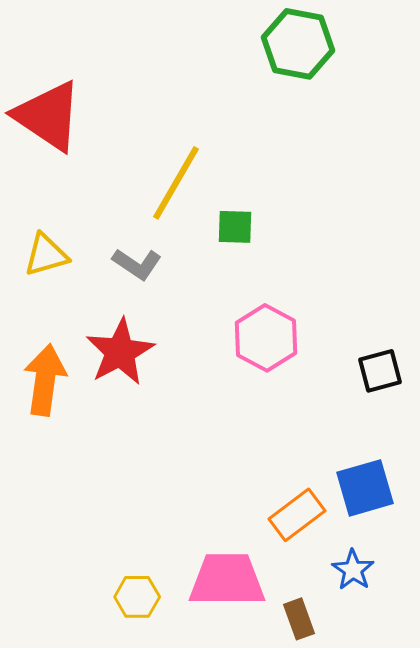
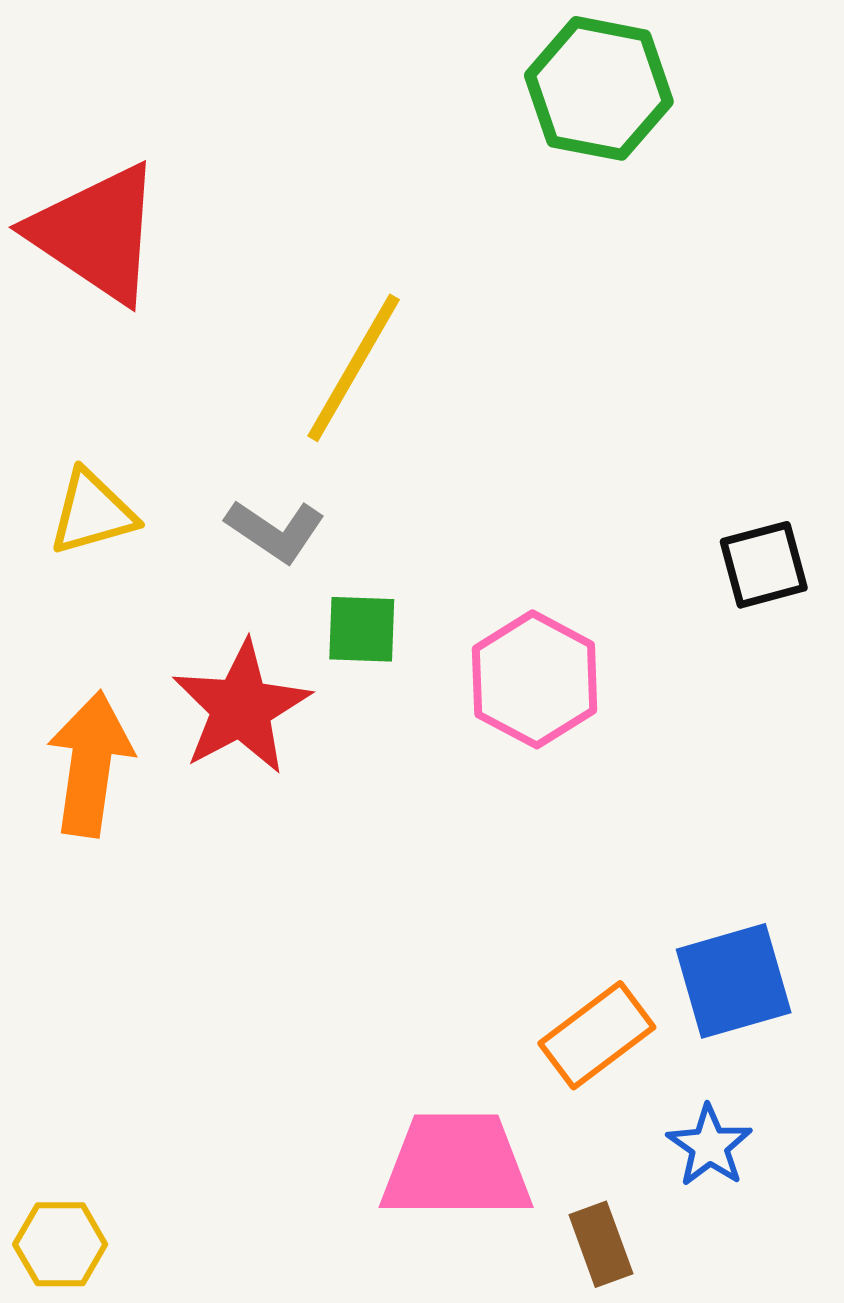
green square: (235, 227) -> (362, 629), moved
black square: (380, 371) -> (764, 565), moved
yellow hexagon: (137, 597) -> (60, 1244), moved

